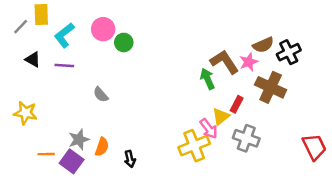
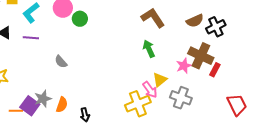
brown L-shape: (224, 62) -> (153, 18), moved
pink star: (249, 62) -> (184, 66), moved
red rectangle: (237, 104) -> (215, 70), moved
purple square: (72, 161) -> (30, 106), moved

